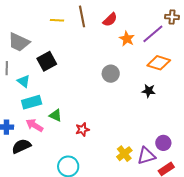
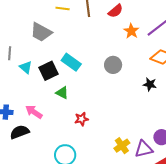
gray trapezoid: (19, 42) -> (41, 32), moved
black square: (47, 61) -> (49, 71), moved
cyan rectangle: (32, 102) -> (71, 62), moved, turned 48
green triangle: (55, 115) -> (62, 93), moved

